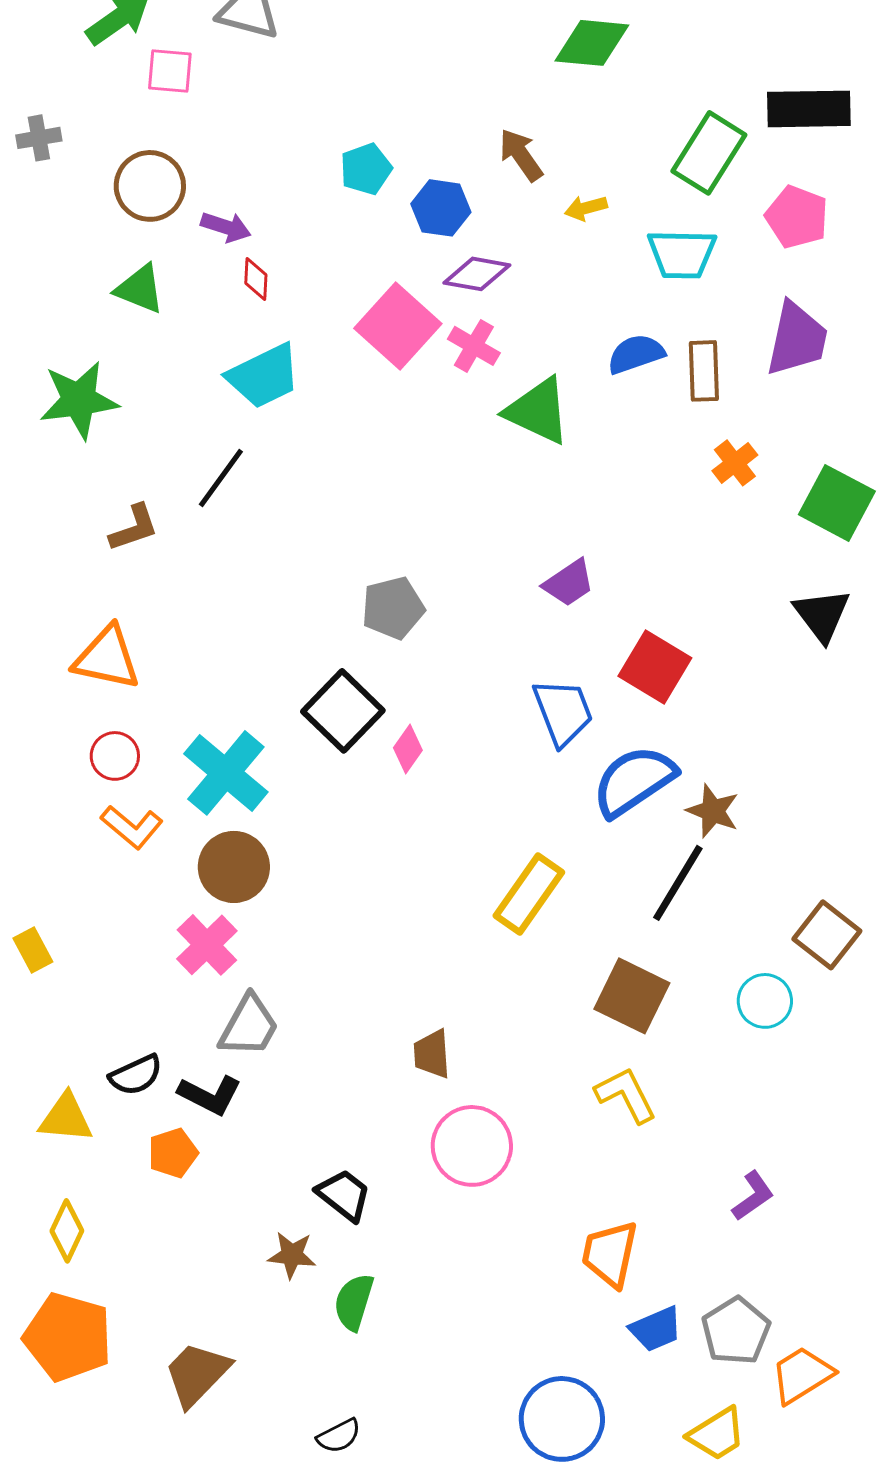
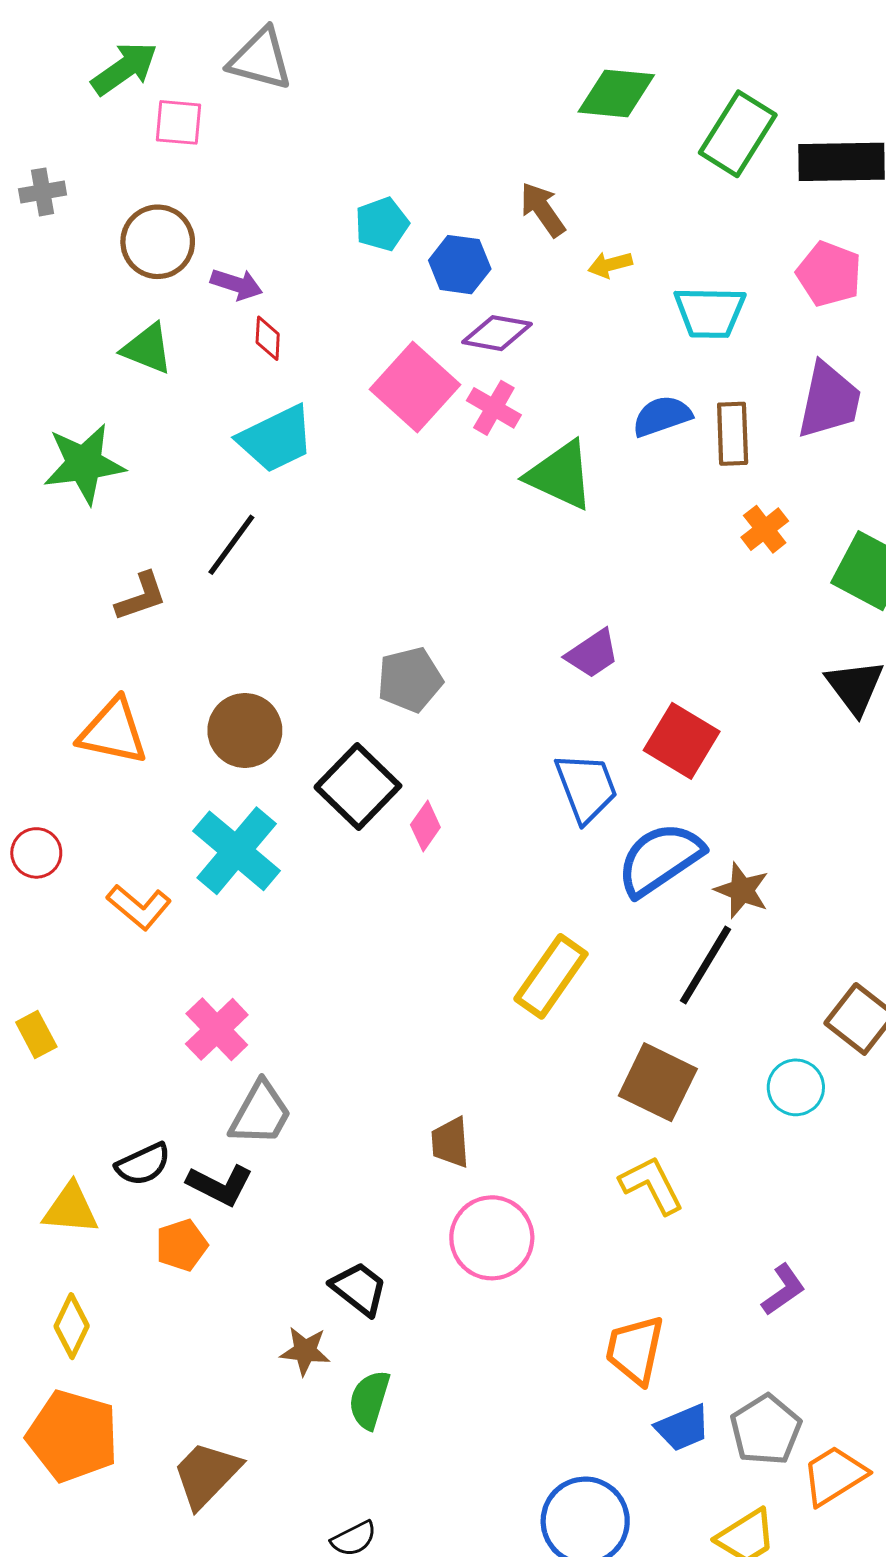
green rectangle: (709, 153) -> (738, 134), moved
red circle: (115, 756) -> (36, 853), moved
brown circle: (234, 867) -> (245, 730), moved

